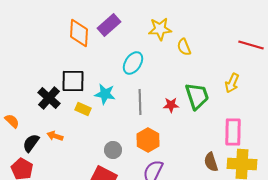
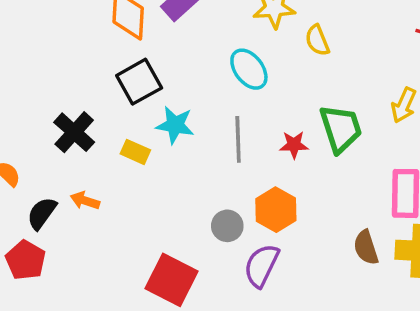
cyan ellipse: (133, 63) -> (249, 69), moved, turned -70
black square: (73, 81) -> (139, 82), moved, turned -30
orange hexagon: (148, 140) -> (276, 210), moved
gray circle: (113, 150) -> (227, 226), moved

